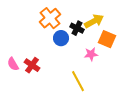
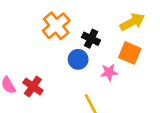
yellow arrow: (94, 21) -> (132, 22), moved
blue circle: (61, 38) -> (78, 59), moved

